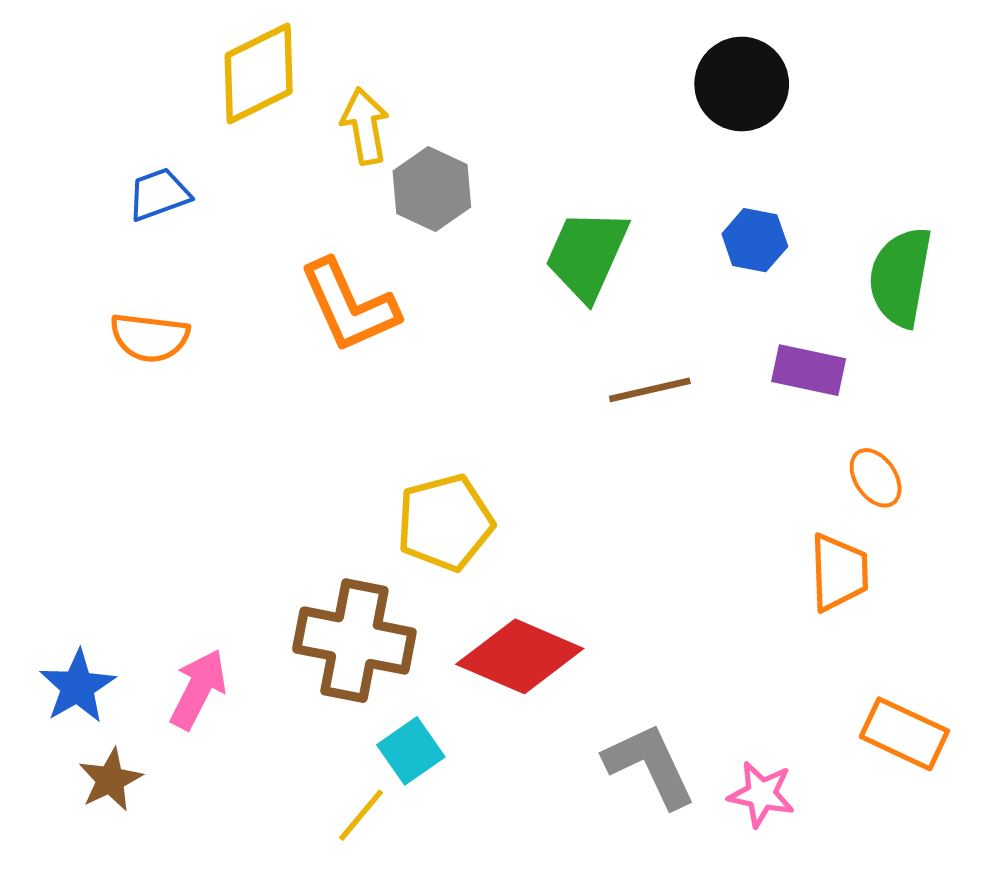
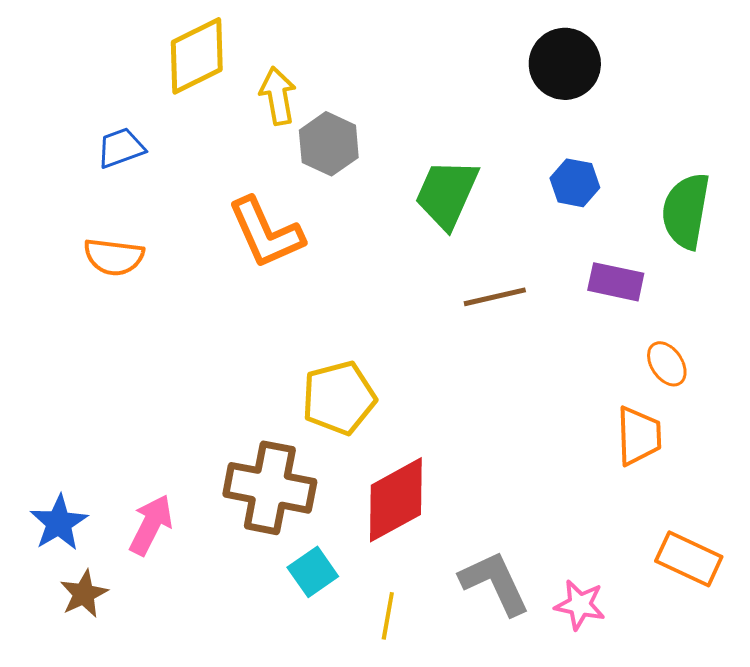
red diamond: (520, 656) -> (396, 500), turned -52
yellow line: (361, 815) -> (388, 616), moved, turned -30

